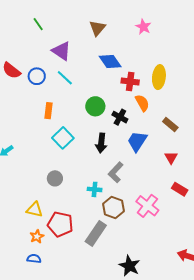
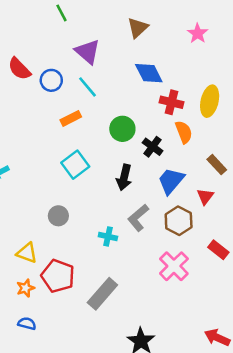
orange rectangle: (48, 111) -> (71, 118), moved, turned 49
red triangle: (171, 158) -> (205, 196), moved
brown hexagon: (113, 208) -> (179, 221), moved
blue semicircle: (34, 259) -> (27, 324), moved

